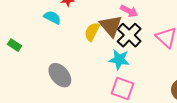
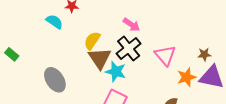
brown triangle: (111, 26) -> (100, 58), moved
green rectangle: (14, 45) -> (12, 54), moved

